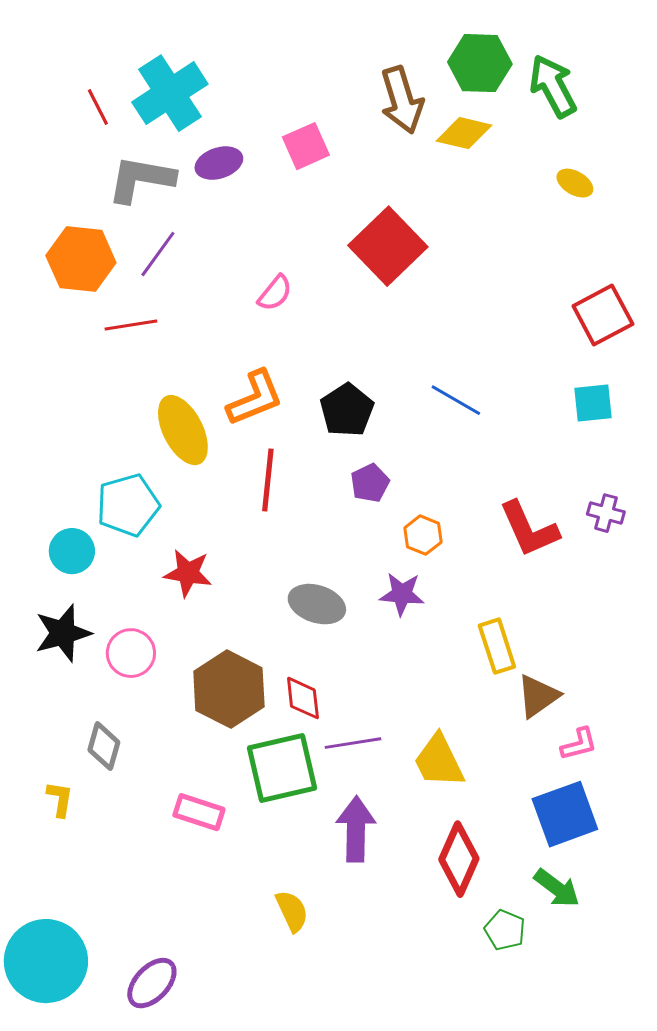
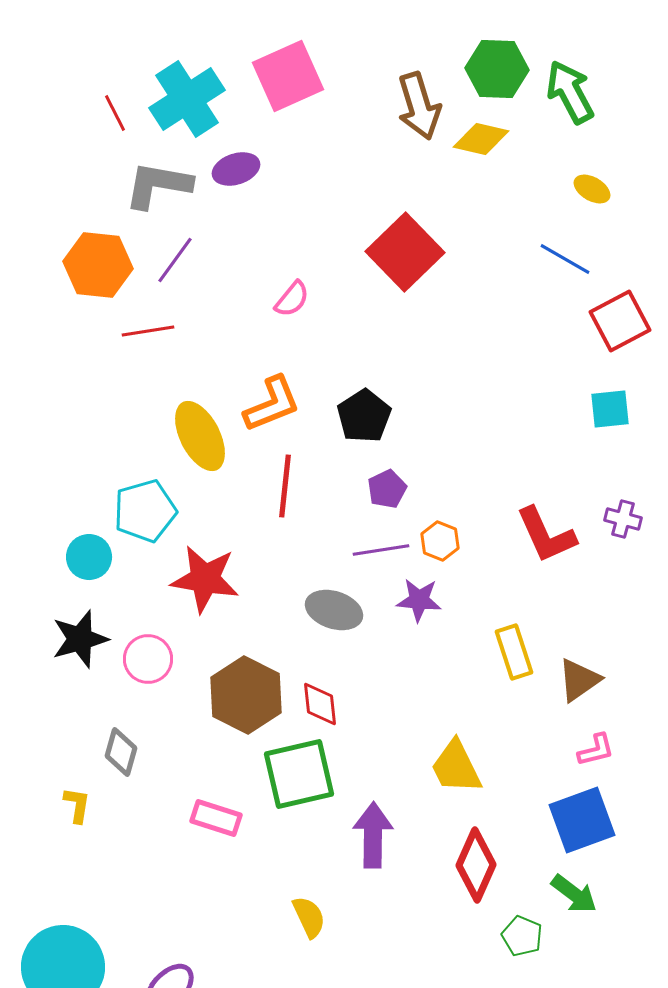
pink square: (306, 146) -> (288, 76), moved, size x1.5
blue line: (456, 400) -> (565, 259), moved
red star: (188, 573) -> (205, 579), size x1.4
brown triangle: (538, 696) -> (579, 680), moved
purple line: (353, 743) -> (381, 550), moved

